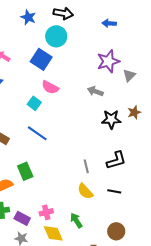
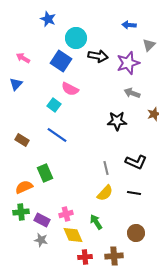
black arrow: (63, 13) -> (98, 56), moved
gray triangle: (129, 75) -> (149, 45), moved
gray arrow: (95, 91) -> (132, 93), moved
black star: (111, 119) -> (117, 121), moved
black L-shape: (116, 160) -> (136, 162), turned 40
yellow semicircle: (85, 191) -> (105, 193), turned -96

